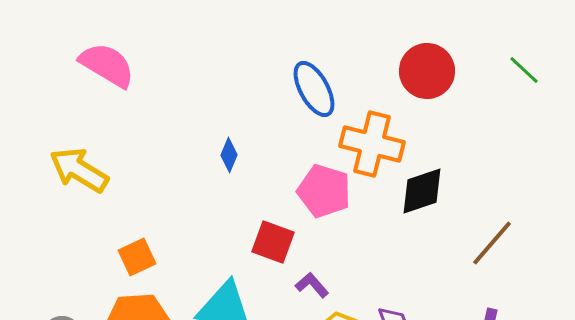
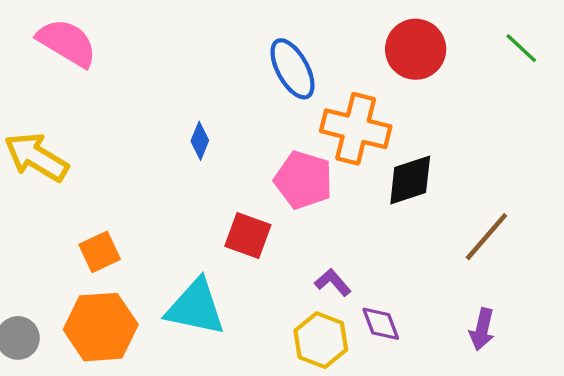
purple L-shape: (312, 285) -> (333, 282), moved

